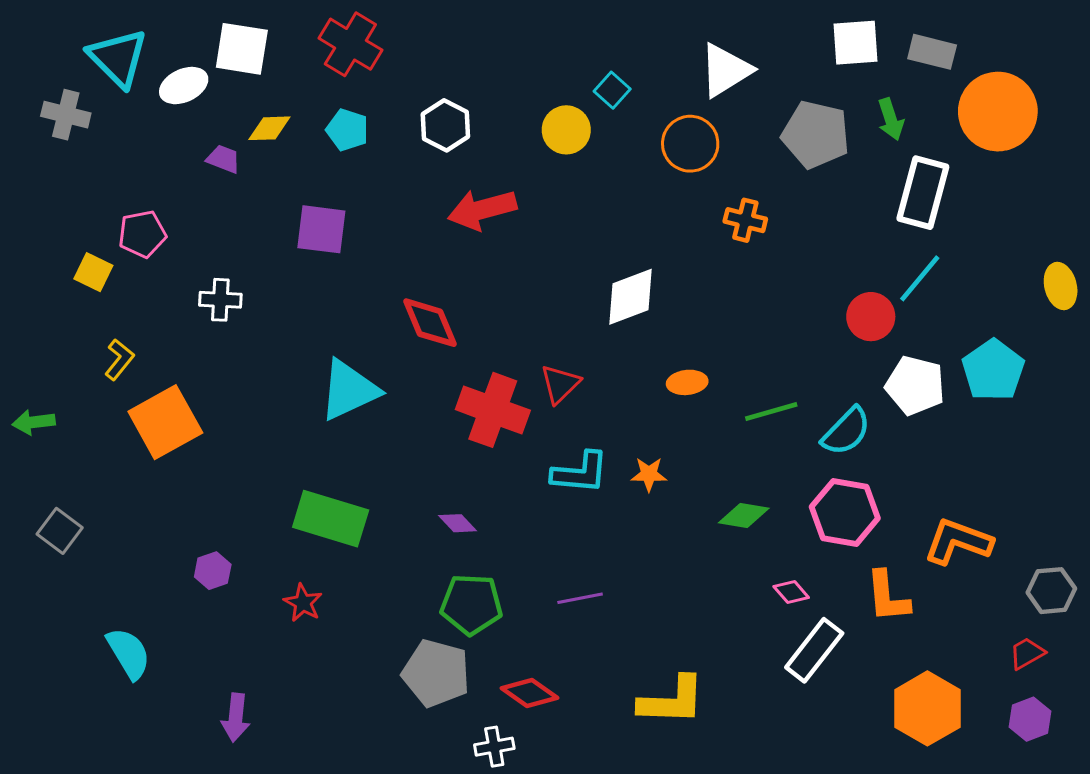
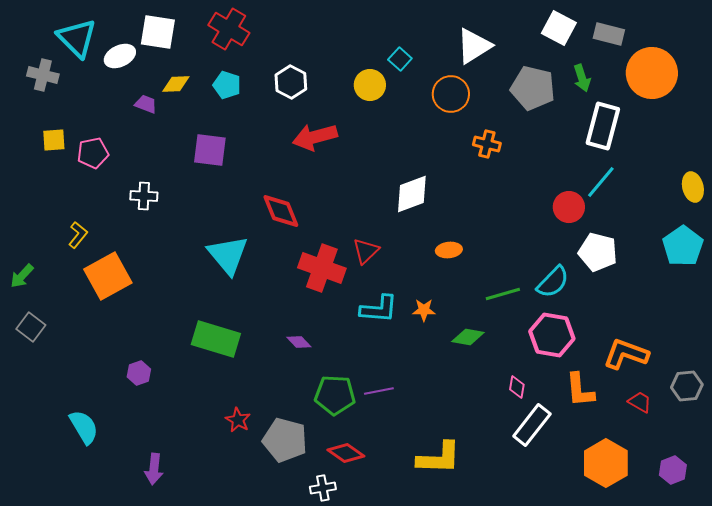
white square: (855, 43) -> (559, 28), turned 32
yellow square: (93, 272) -> (54, 140), moved, turned -30
cyan pentagon: (993, 370) -> (683, 246), moved
cyan triangle: (349, 390) -> (228, 255), turned -45
green line: (771, 411) -> (503, 294), moved
green arrow: (34, 422) -> (22, 276), turned -40
green diamond: (744, 516) -> (468, 337), moved
gray square: (60, 531) -> (31, 327), moved
pink diamond: (791, 592) -> (517, 387), turned 50
red star: (303, 603) -> (238, 420), moved
green pentagon: (471, 604) -> (335, 395), moved
red trapezoid: (1027, 653) -> (640, 402), moved, turned 60

